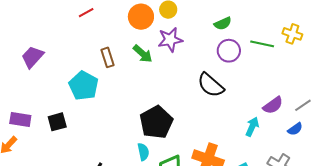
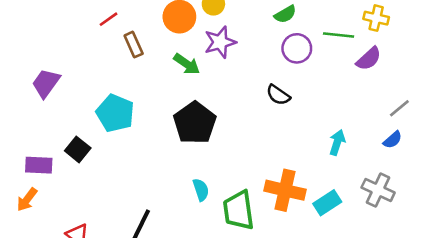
brown rectangle: (108, 57) -> (134, 45), moved
black semicircle: (211, 85) -> (278, 95), size x0.7
purple semicircle: (273, 105) -> (369, 59), moved
black square: (57, 122) -> (78, 149), moved, turned -30
black pentagon: (156, 122) -> (195, 123), moved

